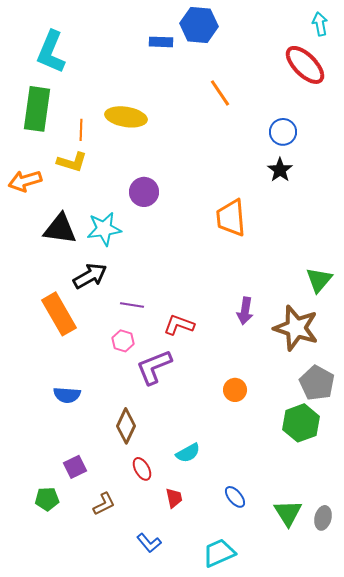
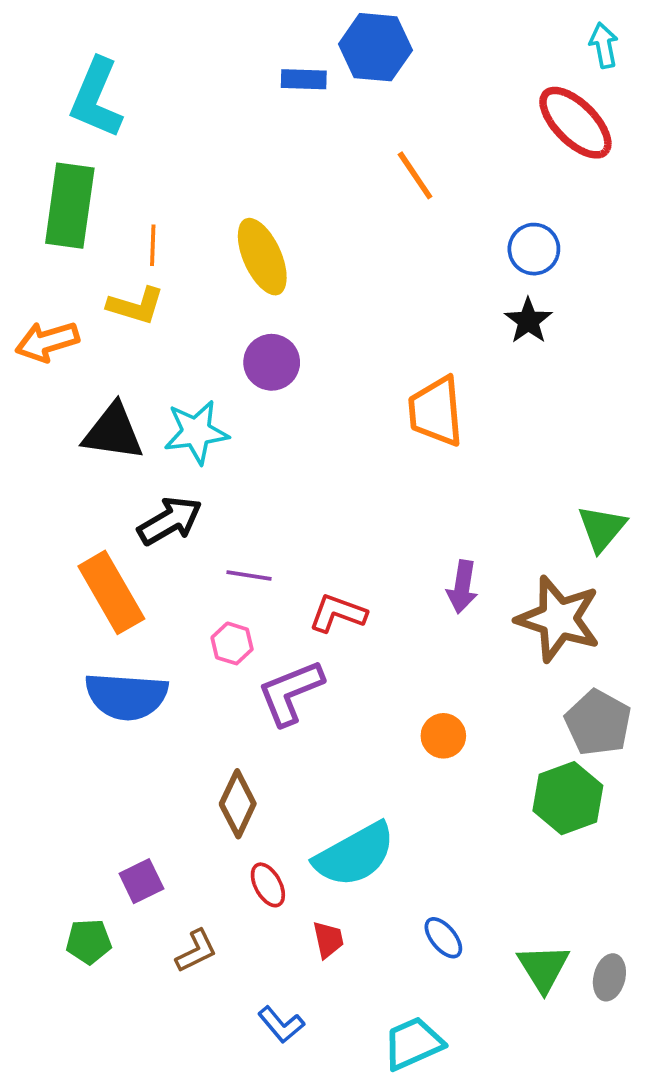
yellow ellipse: (126, 117) -> (262, 257), moved, turned 57
blue semicircle: (67, 395) -> (126, 696), moved, size x1.6
cyan semicircle: (188, 453) -> (355, 855), size x1.8

